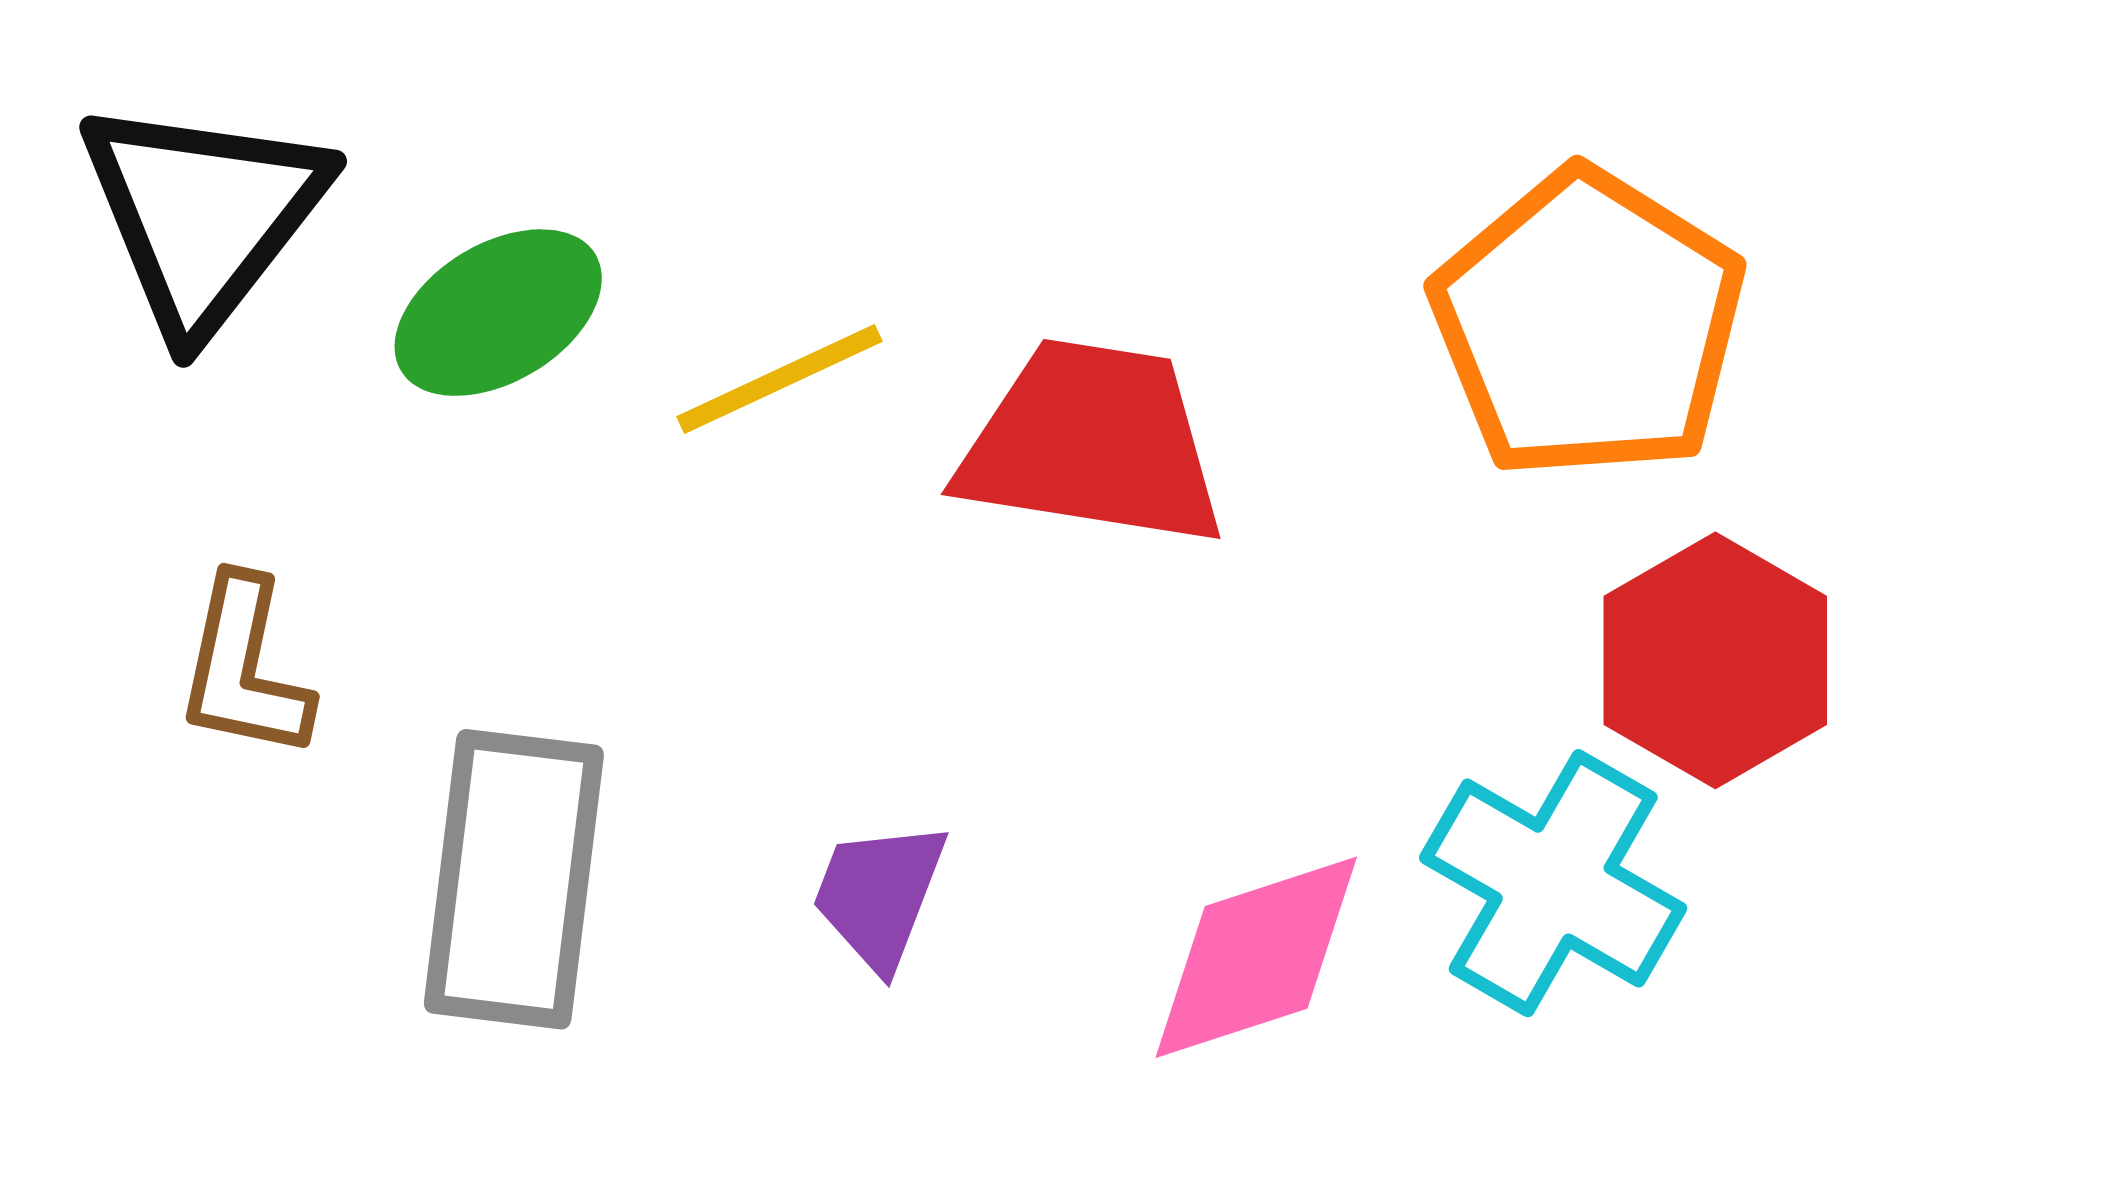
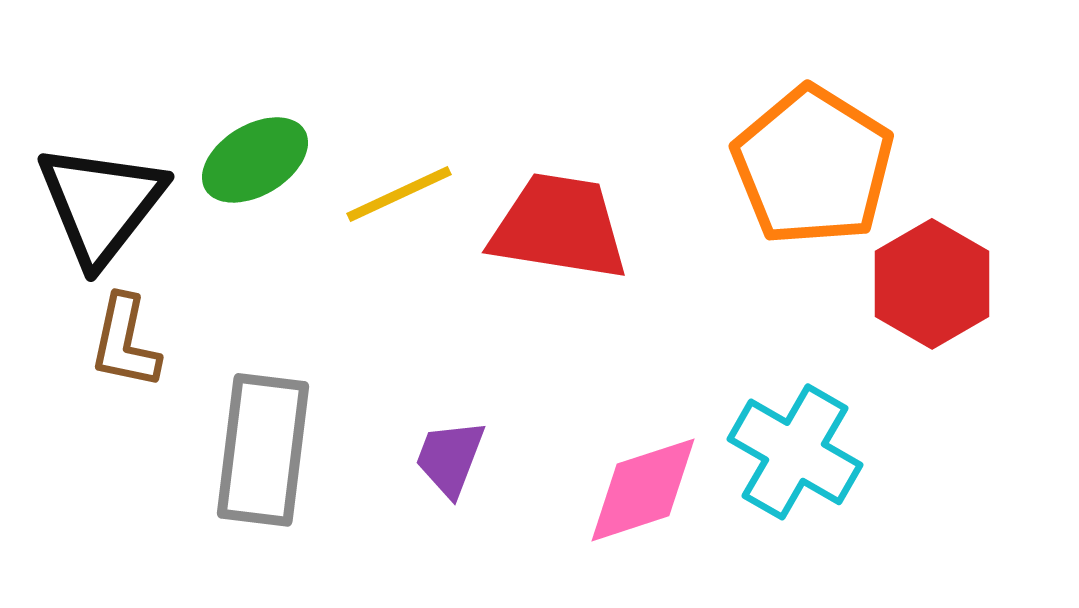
black triangle: (203, 215) -> (101, 204), moved
red hexagon: (1715, 660) -> (932, 284), moved

